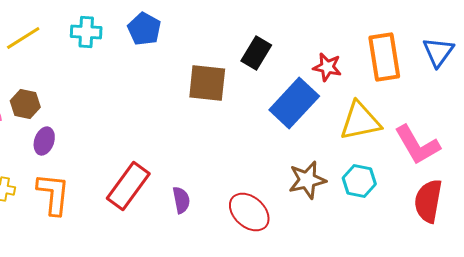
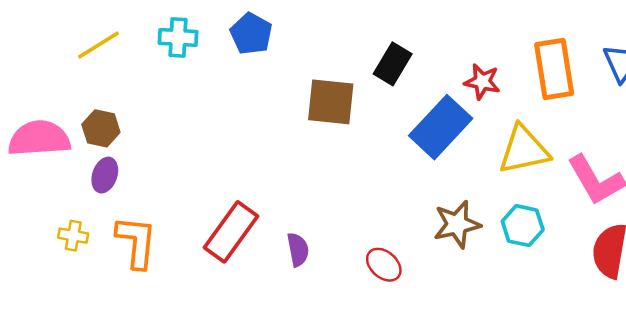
purple ellipse: (44, 141) -> (105, 175), moved
red ellipse: (249, 212) -> (384, 265), size x0.7

